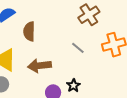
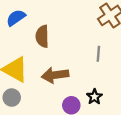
gray line: (78, 48) -> (98, 54), turned 56

